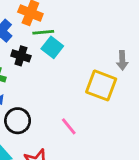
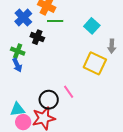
cyan square: (52, 47) -> (92, 26), moved
black circle: (18, 121) -> (49, 100), moved

